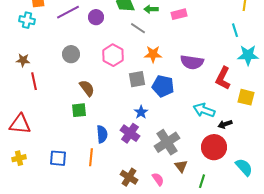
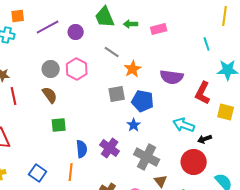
gray line: (138, 28) -> (112, 52), moved
cyan line: (235, 30) -> (207, 44), moved
orange star: (153, 54) -> (133, 69), turned -30
pink hexagon: (113, 55) -> (77, 69), moved
brown semicircle: (87, 88) -> (50, 95), moved
blue star: (141, 112) -> (134, 125), moved
gray cross: (167, 142) -> (147, 157), turned -30
blue square: (58, 158) -> (38, 173), turned 30

